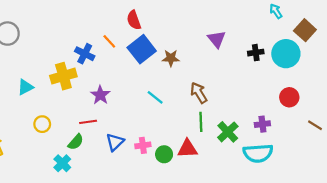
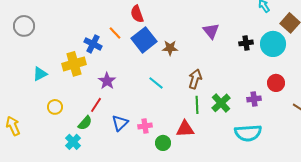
brown arrow: (199, 93) -> (195, 79), turned 48
red line: (88, 122) -> (96, 105), turned -49
purple cross: (262, 124) -> (254, 99), moved
green cross: (228, 132) -> (221, 103), moved
green circle: (164, 154) -> (163, 143), moved

